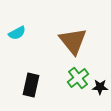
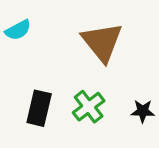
green cross: (78, 78) -> (89, 107), moved

